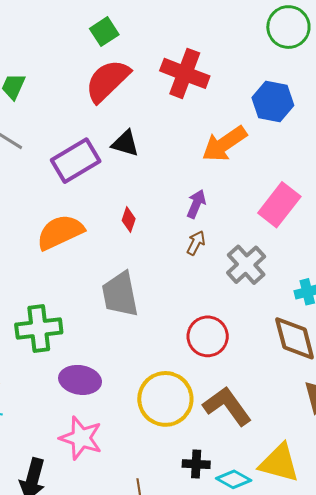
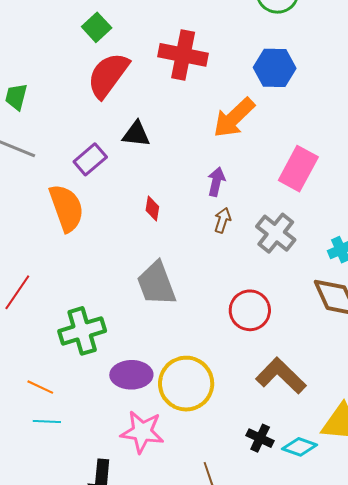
purple rectangle: (76, 161) -> (90, 159), size x0.7
orange semicircle: (60, 232) -> (66, 208), moved, turned 105
yellow circle: (165, 399) -> (186, 384), moved
black cross: (196, 464) -> (260, 438), turned 32

